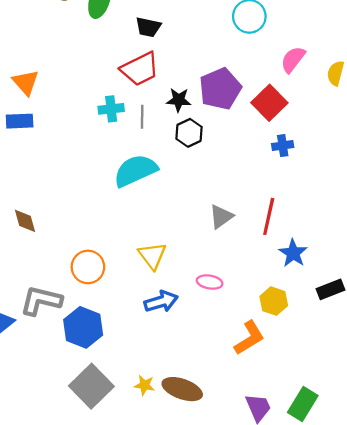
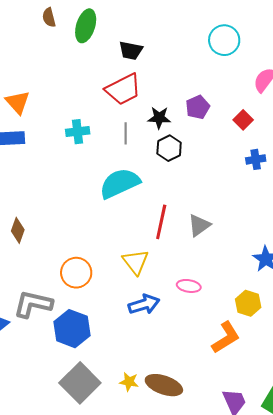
purple pentagon: (220, 89) -> (198, 107), size x0.6
red square: (269, 103) -> (243, 120), size x0.6
cyan cross: (111, 109) -> (78, 132), moved
red line: (269, 216) -> (161, 222), moved
brown diamond: (25, 221) -> (18, 230), turned 35

